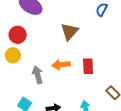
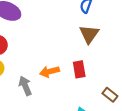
brown triangle: (69, 32) -> (89, 34), moved

